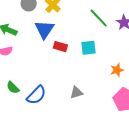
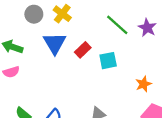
red rectangle: (60, 47) -> (83, 50), moved, turned -56

